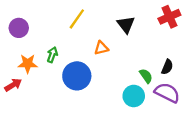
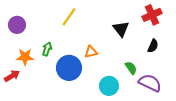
black triangle: (126, 25) -> (121, 29), moved
orange triangle: (101, 48) -> (91, 52), moved
black semicircle: (167, 67) -> (153, 46), moved
cyan circle: (134, 96) -> (109, 86), moved

